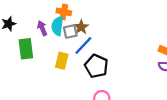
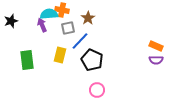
cyan semicircle: (57, 26) -> (49, 14), moved, turned 78
brown star: (81, 27) -> (88, 18), moved
green rectangle: (26, 49) -> (27, 60), moved

